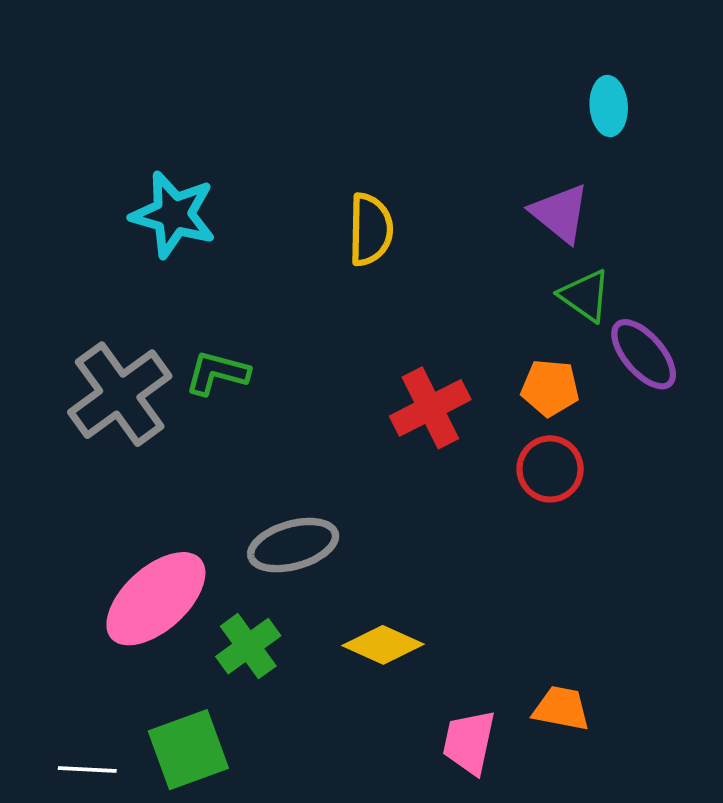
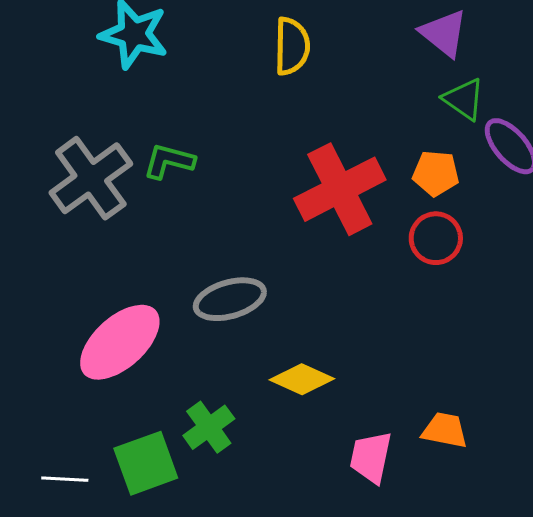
red cross: (430, 408) -> (340, 189), size x1.4
green cross: (248, 646) -> (209, 427), moved

